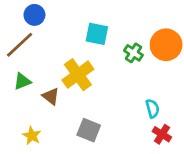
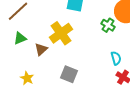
green cross: (133, 53) -> (108, 25), moved
brown triangle: (51, 96) -> (41, 49), turned 40

